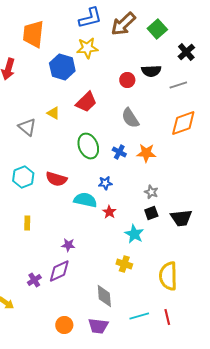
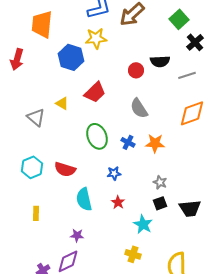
green square: (157, 29) -> (179, 19), moved
cyan semicircle: (85, 200) -> (84, 199), moved, turned -115

